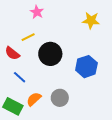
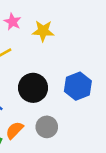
yellow star: (91, 20) -> (43, 31), moved
black circle: (50, 54) -> (33, 88), moved

